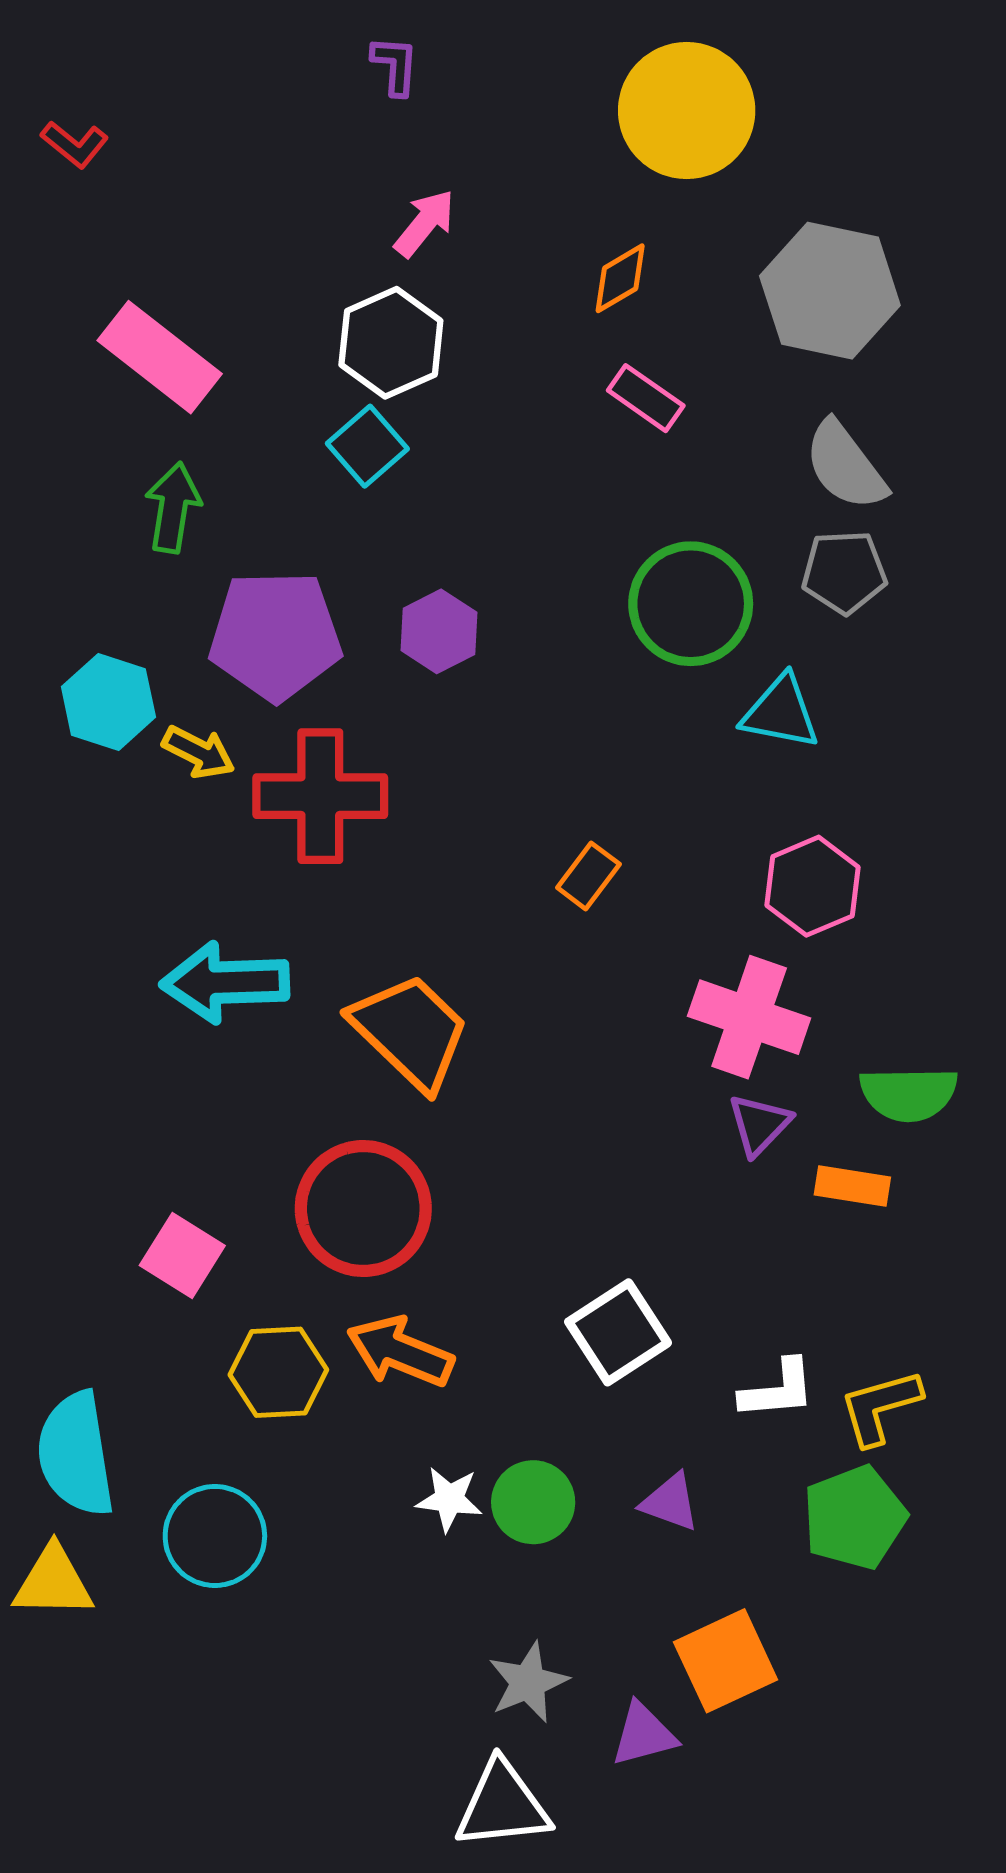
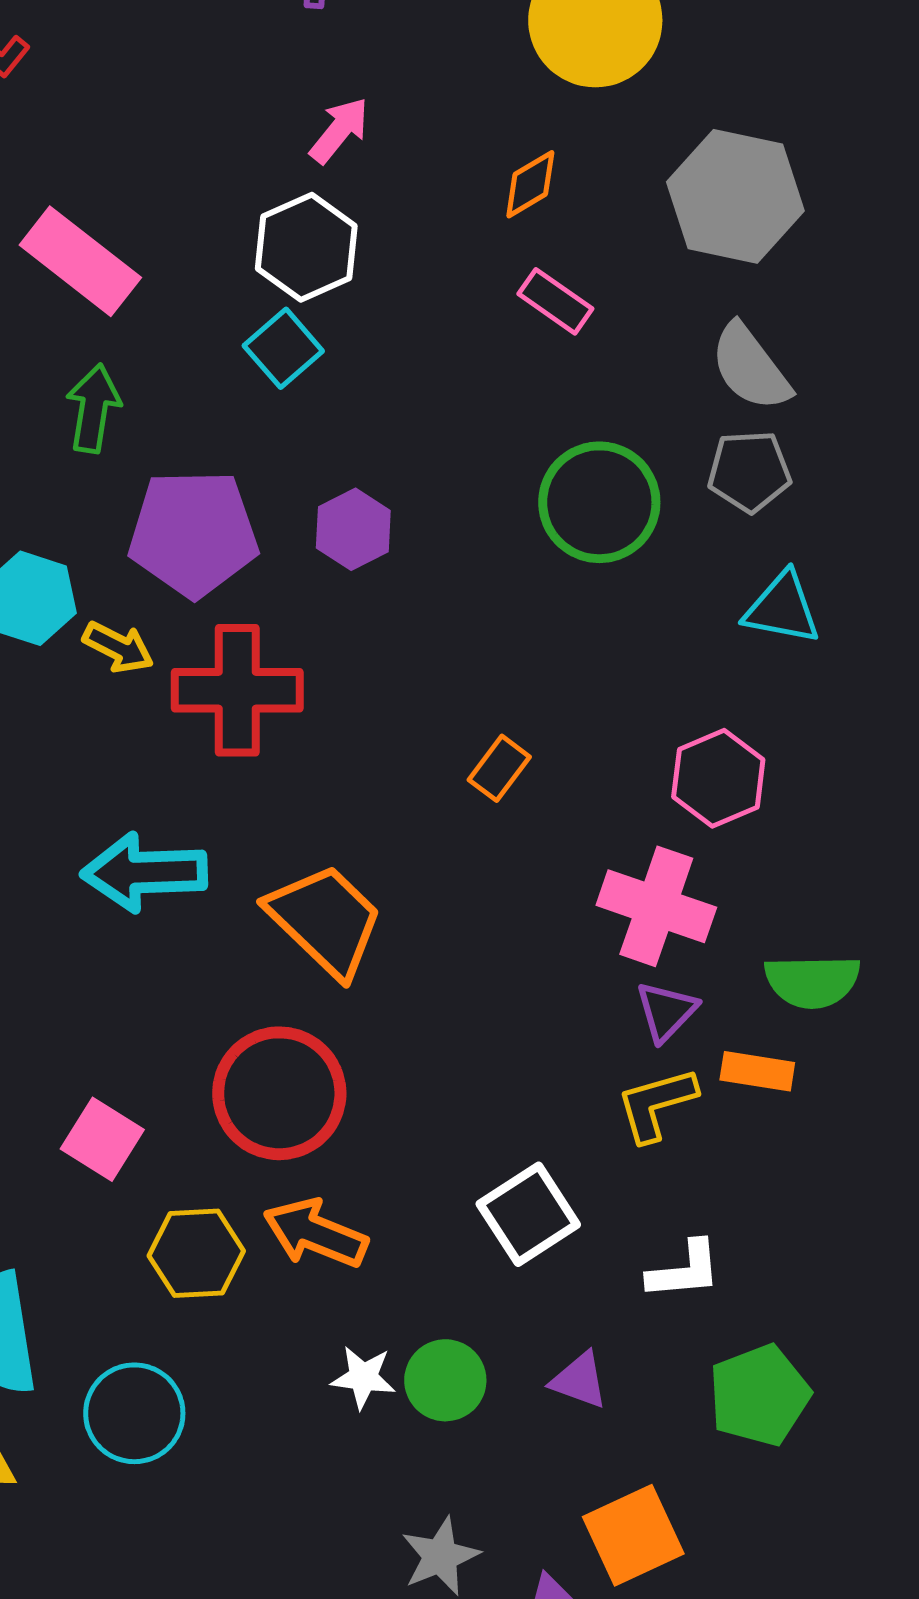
cyan triangle: (781, 712) -> (782, 608), moved
yellow L-shape: (880, 1407) -> (656, 1104), moved

